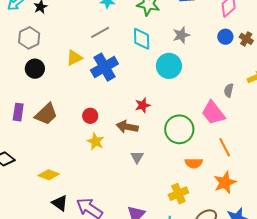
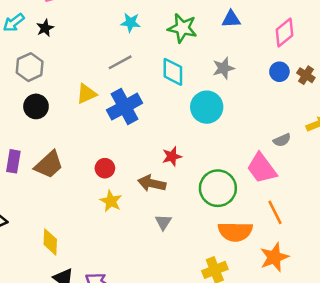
gray semicircle: (229, 90) -> (282, 140), turned -128
orange semicircle: (194, 163) -> (235, 232), size x1.5
yellow diamond: (49, 175) -> (50, 242), turned 70

